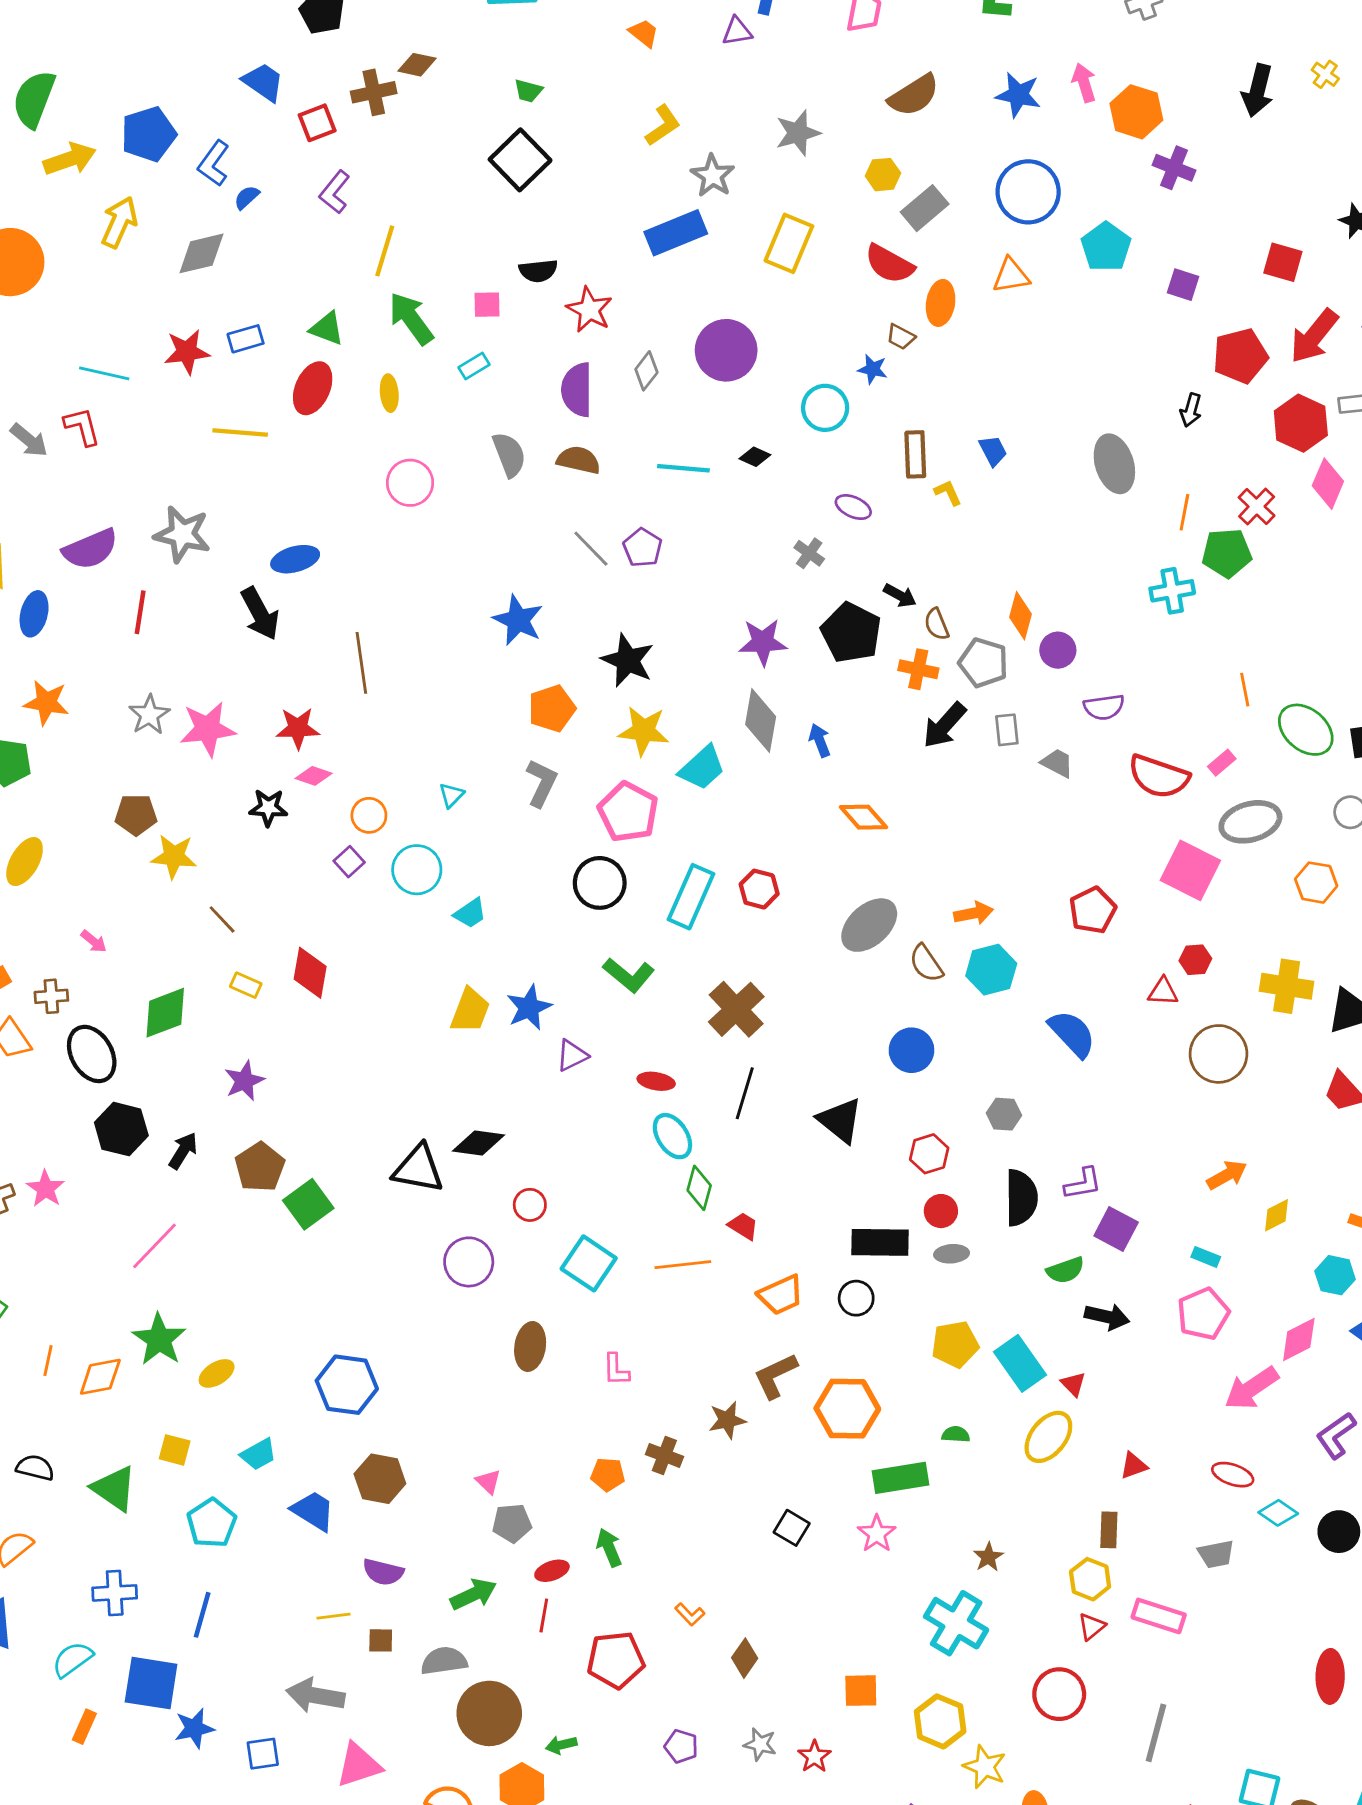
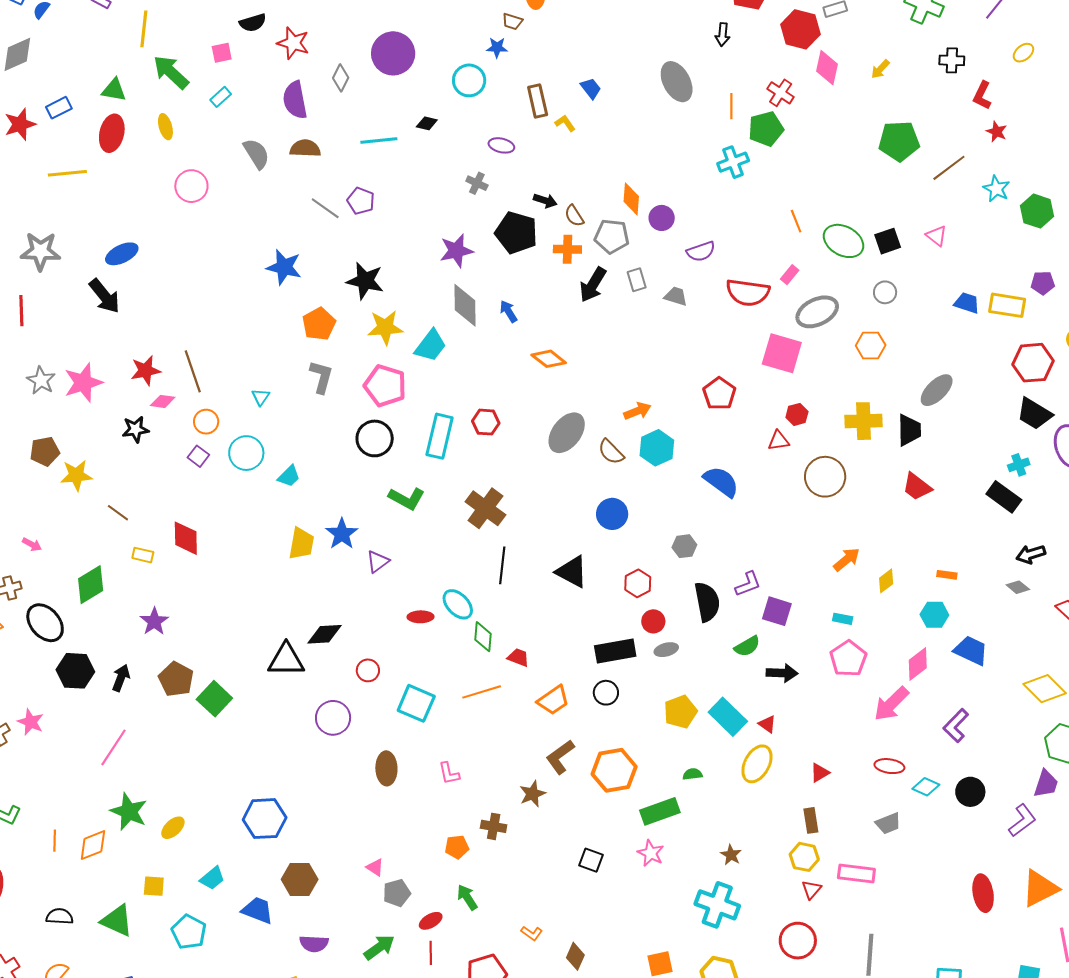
brown line: (361, 663) -> (193, 371), moved
red ellipse: (656, 1081) -> (421, 617), moved

